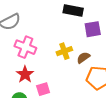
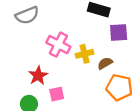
pink cross: (25, 47) -> (58, 45), moved

